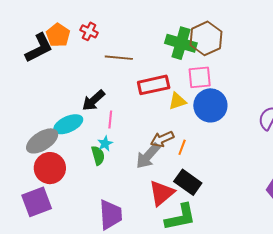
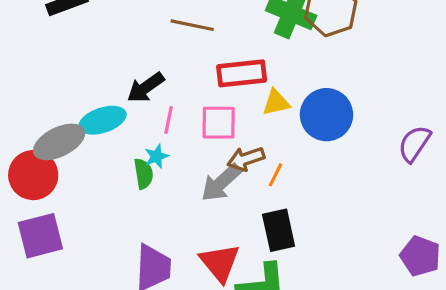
pink square: (200, 77) -> (219, 123), moved
red circle: (50, 168) -> (33, 175), moved
black rectangle: (188, 182) -> (279, 230), turned 36
red triangle: (162, 193) -> (220, 263), moved, turned -36

